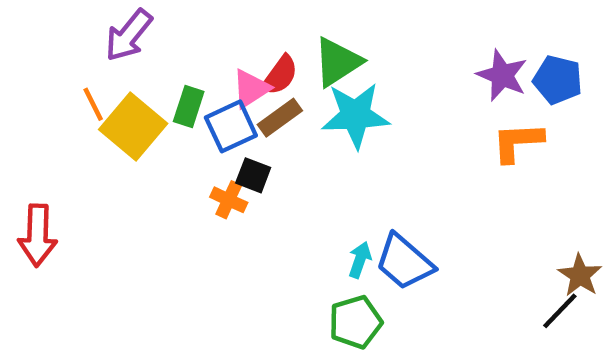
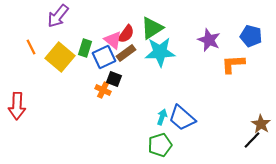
purple star: (502, 75) -> (209, 40), moved
pink triangle: (251, 89) -> (113, 40), turned -48
orange line: (93, 104) -> (31, 47), moved

